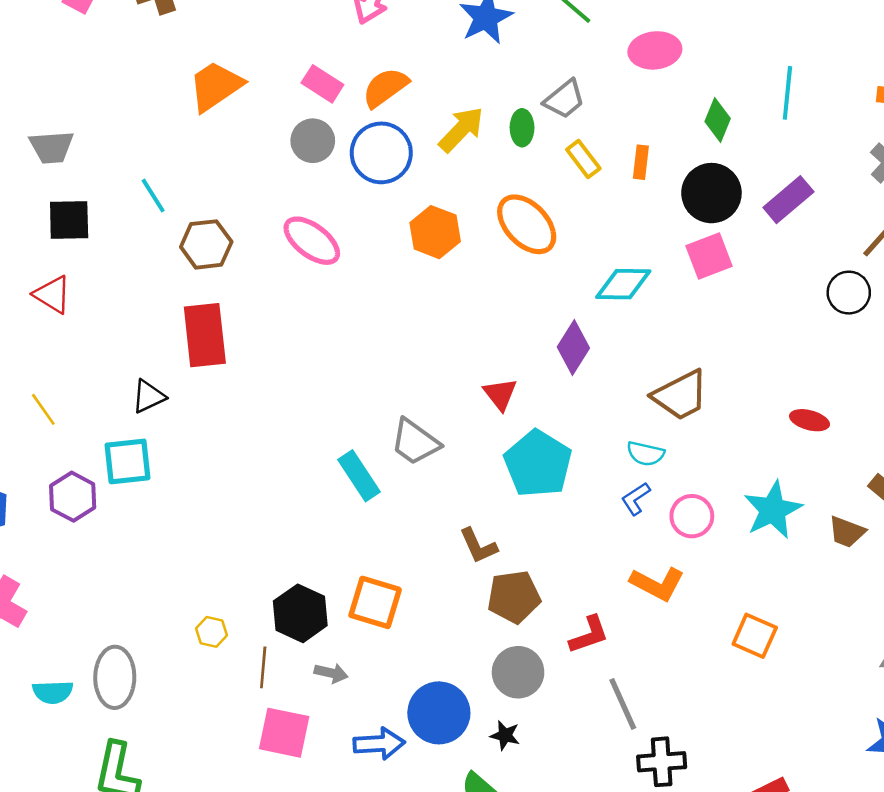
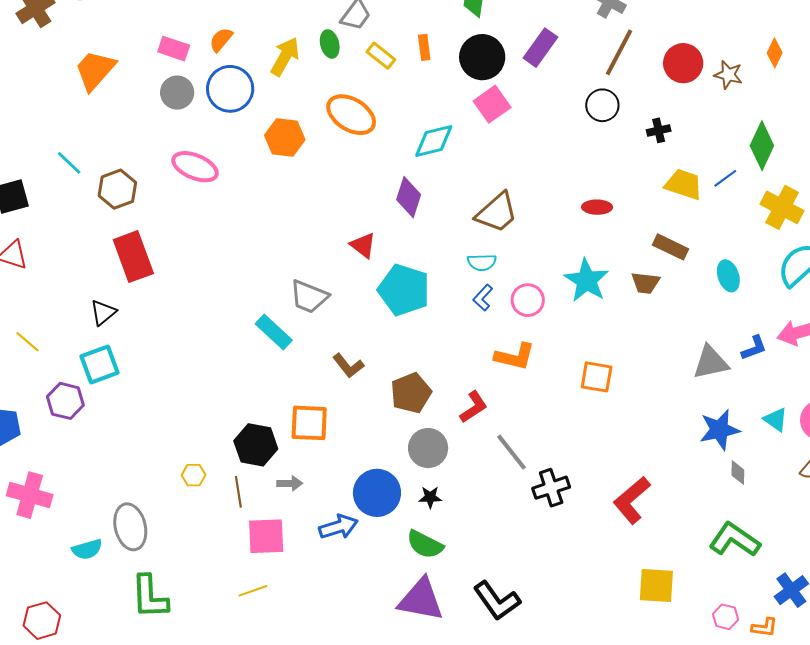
orange semicircle: (385, 88) -> (221, 40), size x0.7
brown L-shape: (478, 546) -> (348, 366), moved

